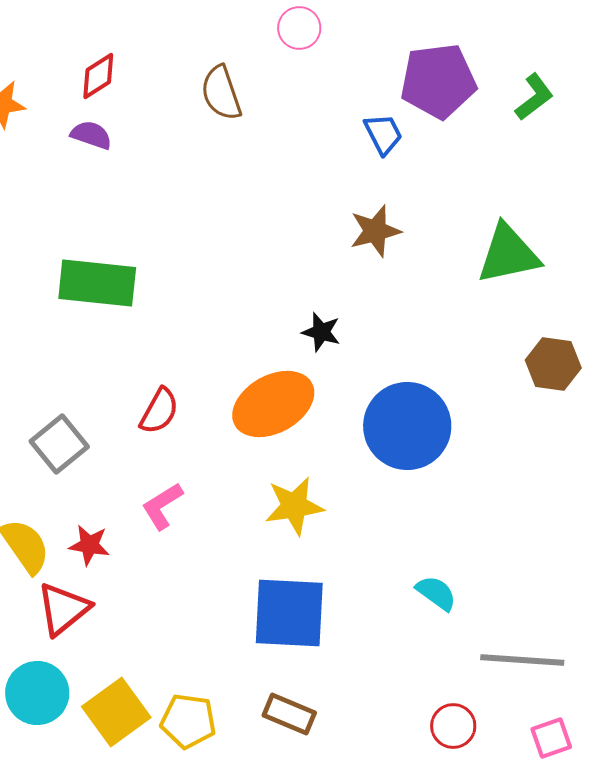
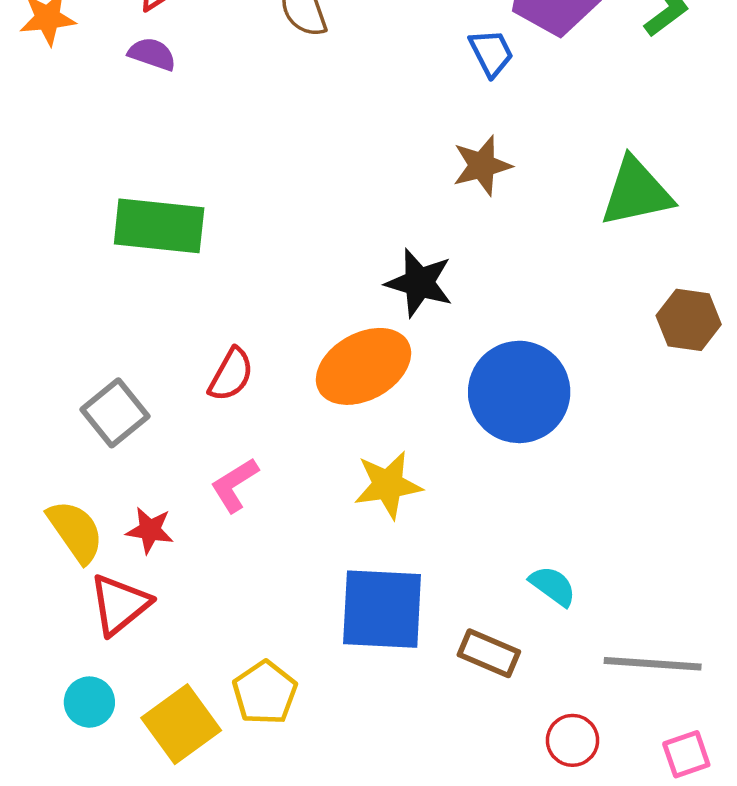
black star: (321, 332) -> (419, 283), size x1.5
cyan circle: (37, 693) -> (89, 702), size x0.7
brown rectangle: (289, 714) -> (489, 653), moved
yellow pentagon: (188, 721) -> (265, 693), moved, turned 30

